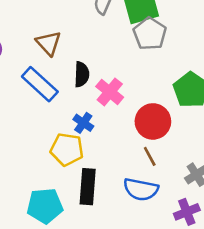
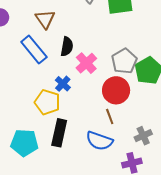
gray pentagon: (150, 34) -> (124, 61), moved

